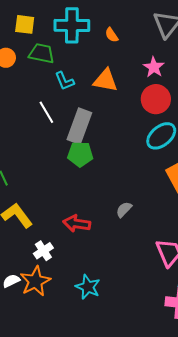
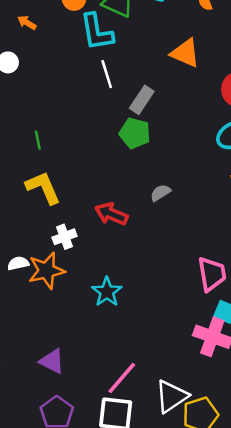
cyan L-shape: (64, 81) -> (97, 32), moved, size x1.6
gray rectangle: (79, 126) -> (142, 100), size x0.7
gray semicircle: (124, 209) -> (160, 193), moved

